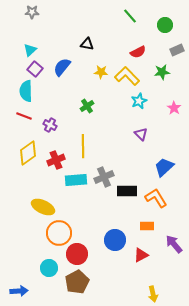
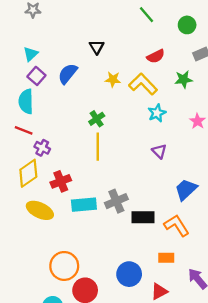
black triangle: (87, 44) -> (97, 47), turned 48
purple cross: (50, 125) -> (42, 148), moved
yellow line: (83, 146) -> (98, 147), moved
yellow ellipse: (43, 207) -> (40, 210), moved

